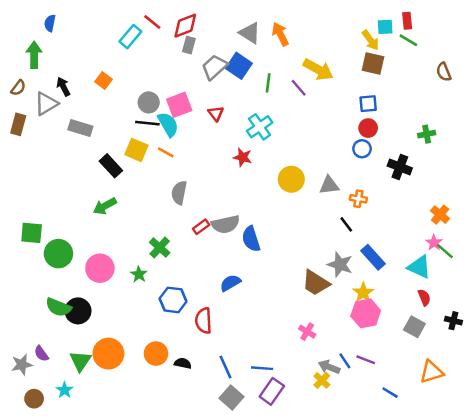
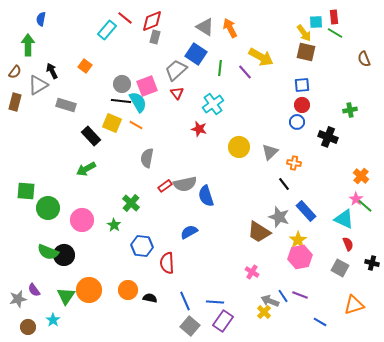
gray trapezoid: (214, 67) -> (176, 70), moved
gray triangle: (329, 185) -> (270, 152), turned -36

